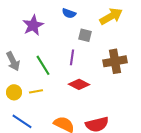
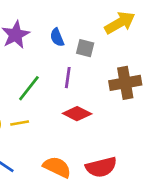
blue semicircle: (69, 13) -> (57, 37), moved, turned 48
green line: (43, 65) -> (29, 88), turned 70

